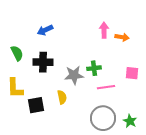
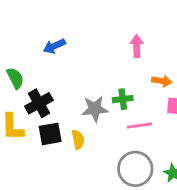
orange arrow: (122, 37) -> (162, 81), moved
black cross: (43, 62) -> (39, 103), moved, turned -30
black square: (36, 105) -> (50, 134), moved

